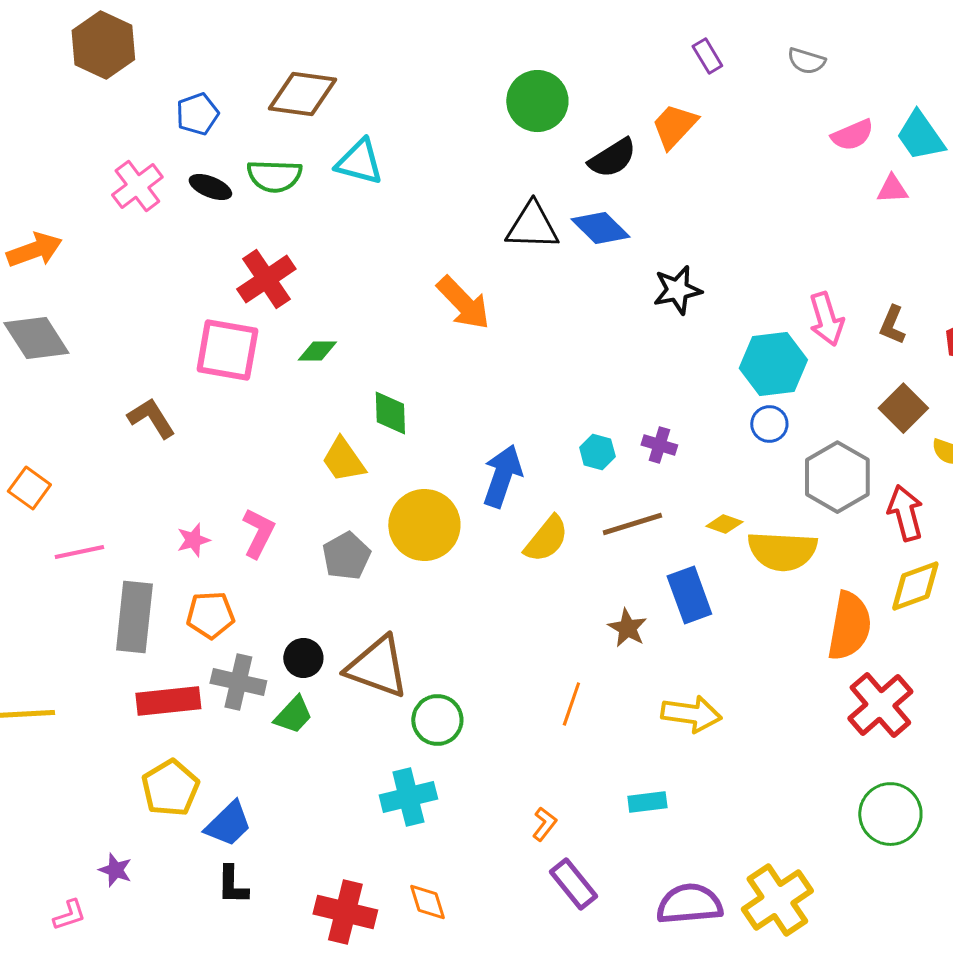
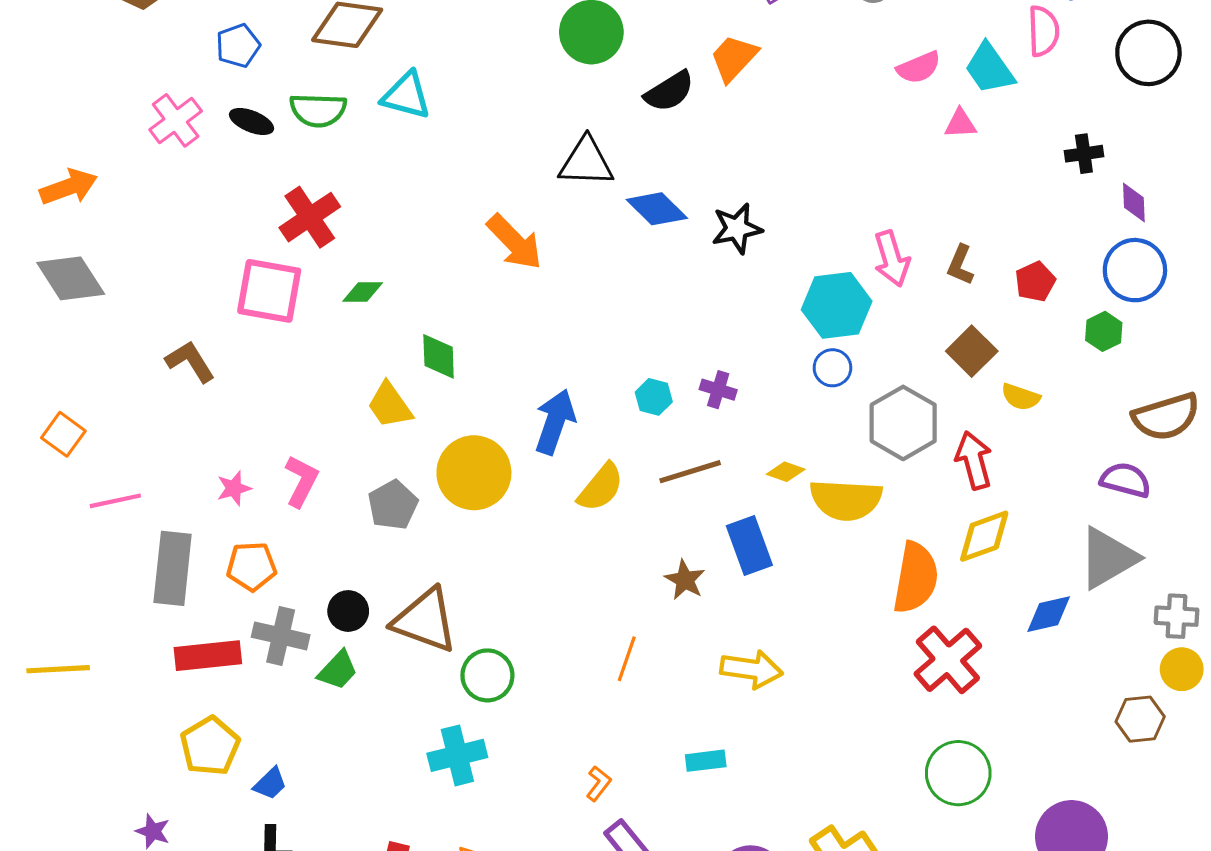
blue diamond: (600, 228) -> (657, 209), moved
blue trapezoid: (228, 824) -> (270, 784), size x0.7

